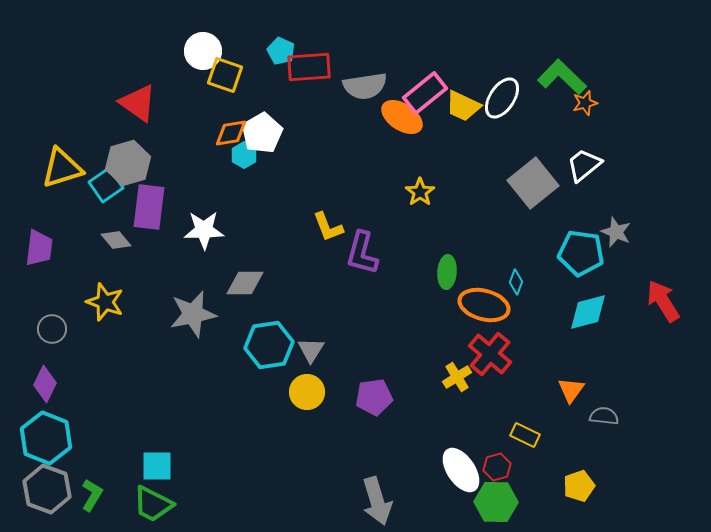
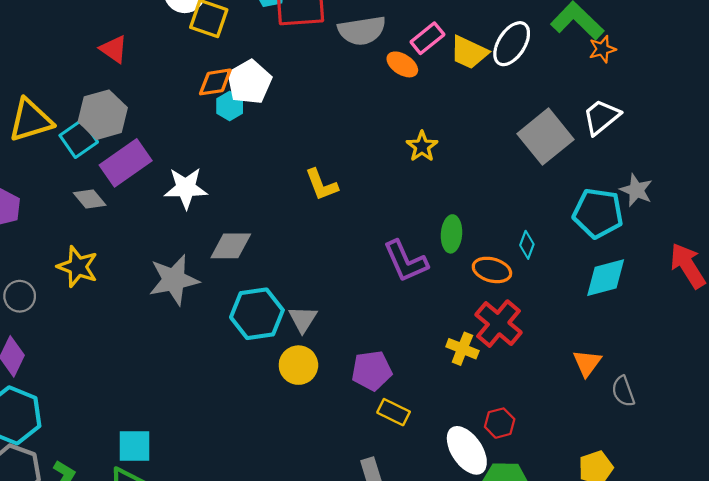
pink rectangle: (425, 93) -> (427, 38), size x0.7
red triangle: (138, 103) -> (114, 49), size x0.7
orange ellipse: (402, 117) -> (402, 64), size x0.7
purple rectangle: (149, 207) -> (126, 163), turned 48
purple L-shape: (362, 253) -> (406, 261), moved, turned -39
orange ellipse: (484, 305) -> (492, 270), size x0.7
yellow cross: (457, 377) -> (462, 349), turned -36
gray semicircle: (604, 416) -> (623, 391), turned -116
yellow rectangle: (525, 435) -> (394, 412), moved
red hexagon: (497, 467) -> (500, 423), moved

